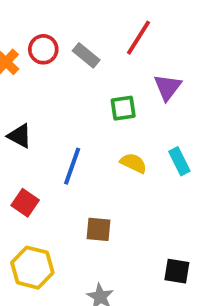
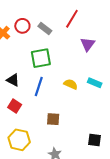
green square: (123, 108) -> (41, 58), moved, size x1.5
black triangle: (20, 136) -> (13, 80), moved
cyan rectangle: (179, 161) -> (95, 83), turned -40

